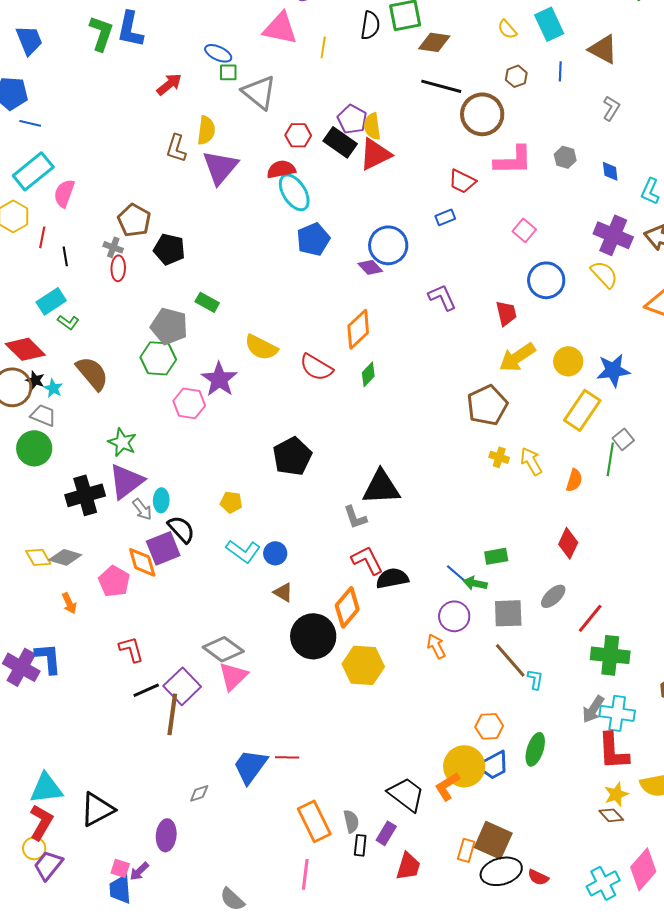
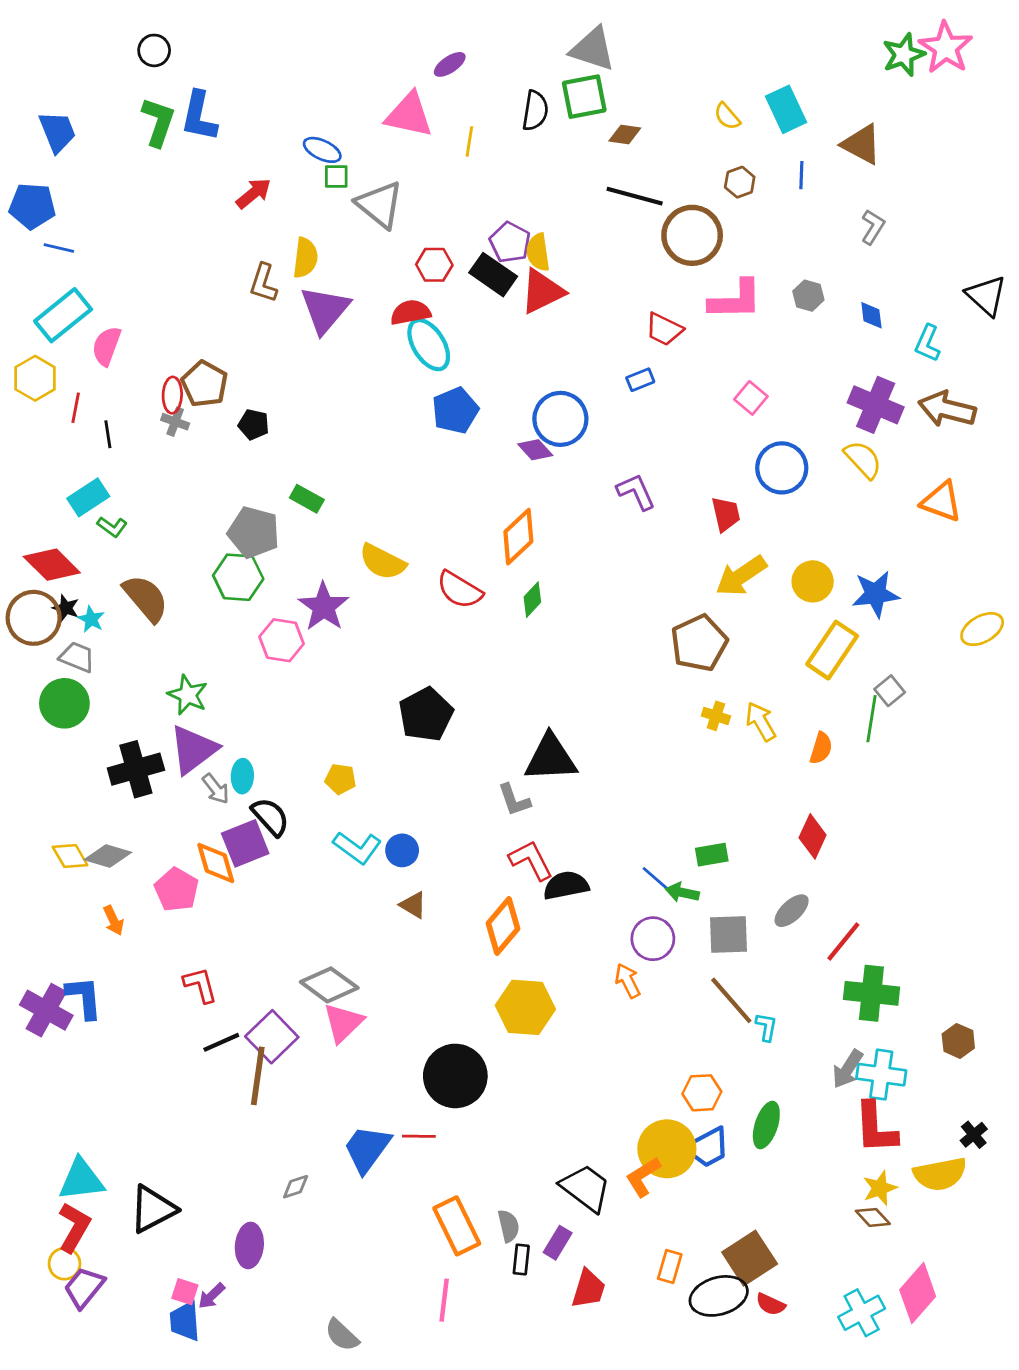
brown diamond: (434, 42) -> (625, 134), size x0.7
black pentagon: (169, 249) -> (254, 424), size x0.7
red ellipse: (118, 268) -> (172, 395), moved
black circle: (313, 636) -> (455, 1076), moved
brown square: (493, 840) -> (750, 1258), moved, turned 33

